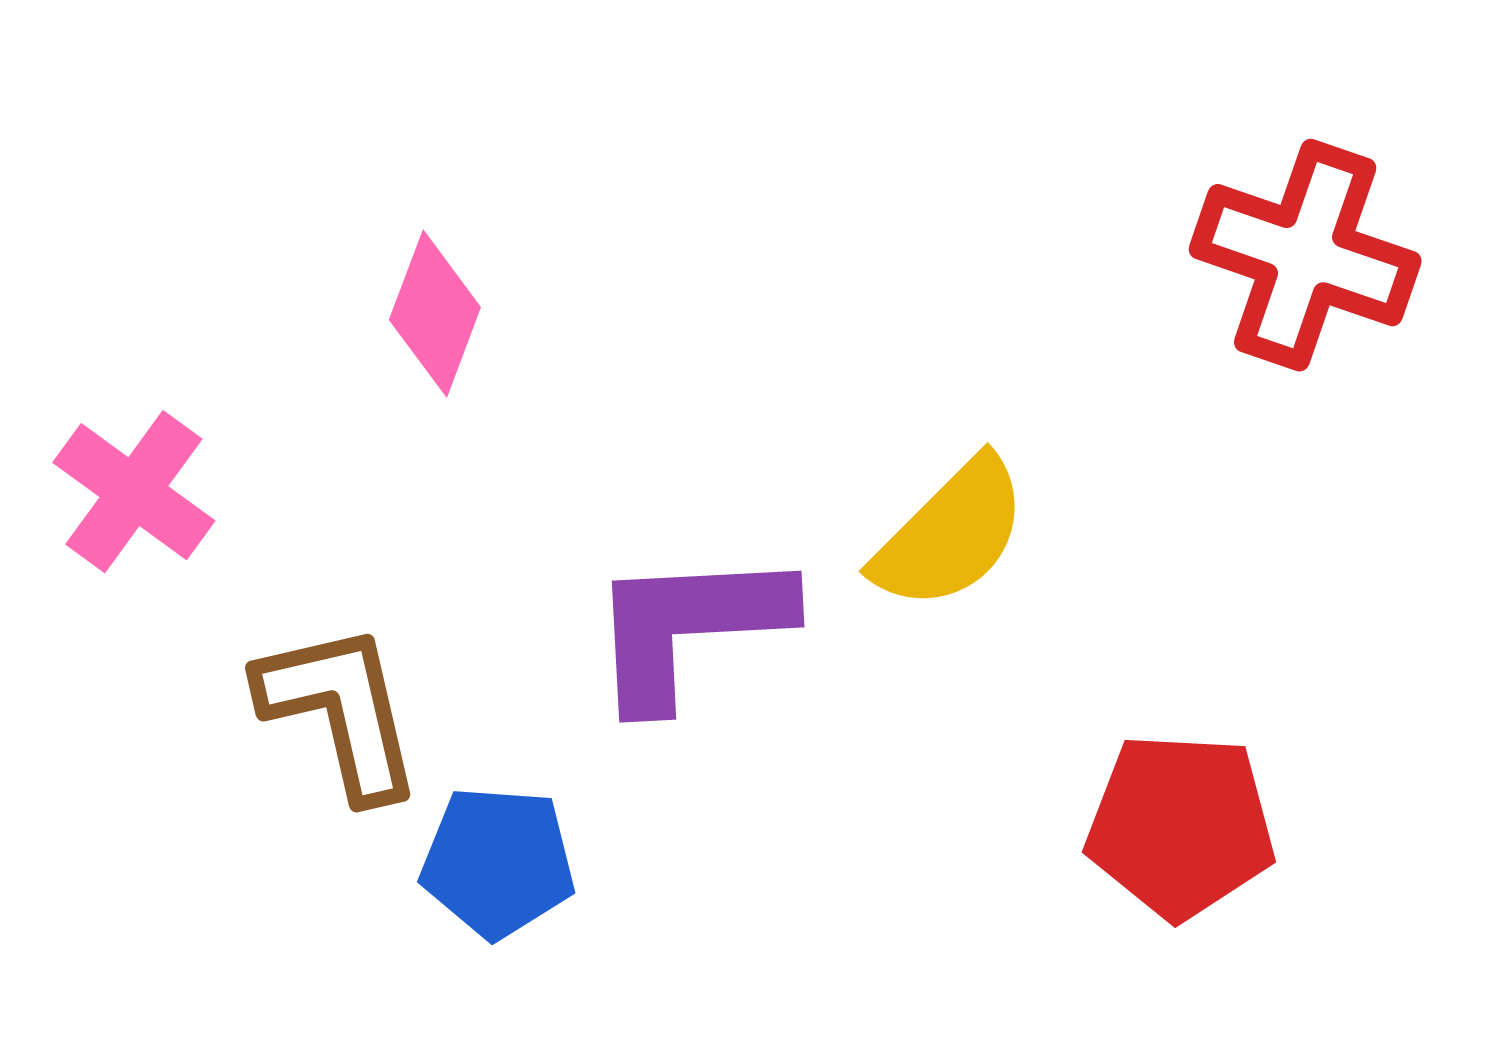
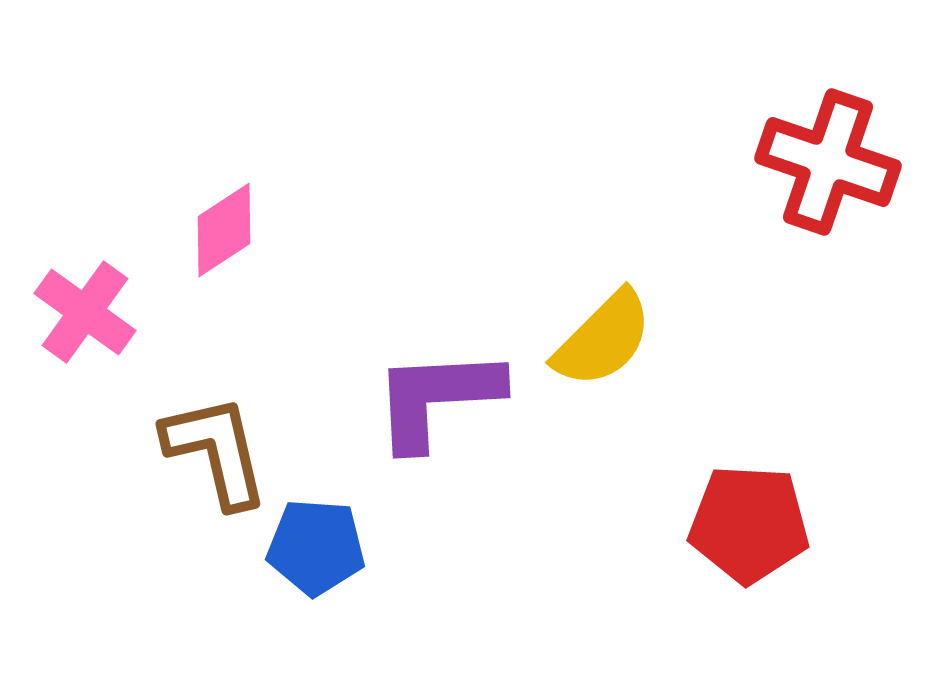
pink diamond: (435, 313) -> (224, 230), moved, turned 36

